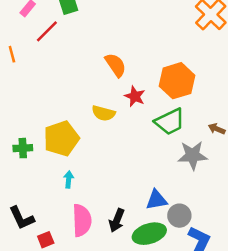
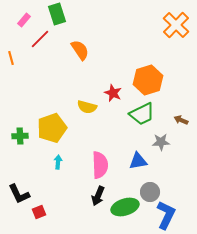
orange semicircle: (116, 65) -> (80, 50), moved
gray star: (193, 155) -> (161, 142), size x0.7
blue triangle: (156, 200) -> (138, 161), moved
pink semicircle: (82, 220) -> (100, 165), moved

